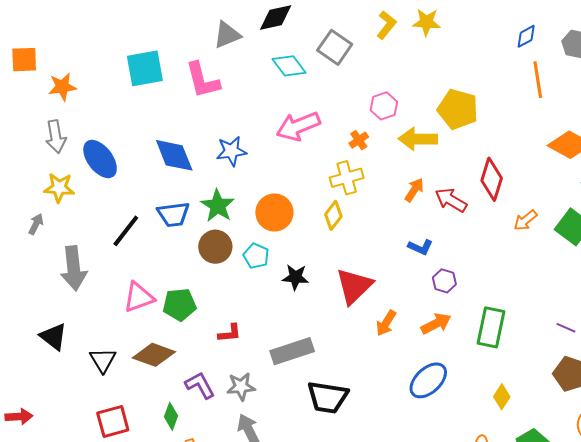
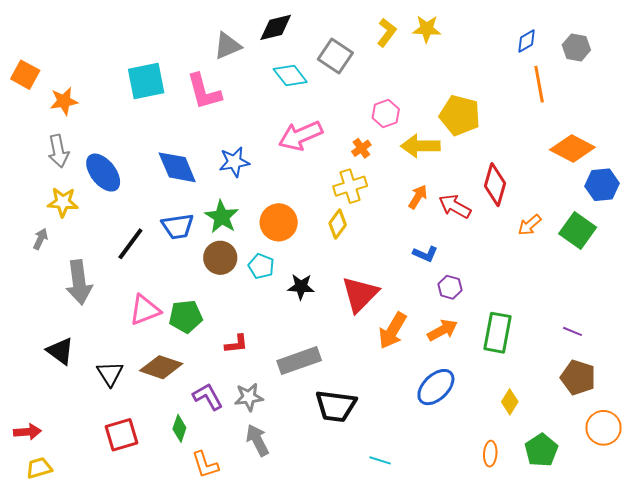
orange square: (24, 60) -> (25, 75), turned 32
orange arrow: (386, 323) -> (393, 331), size x1.4

